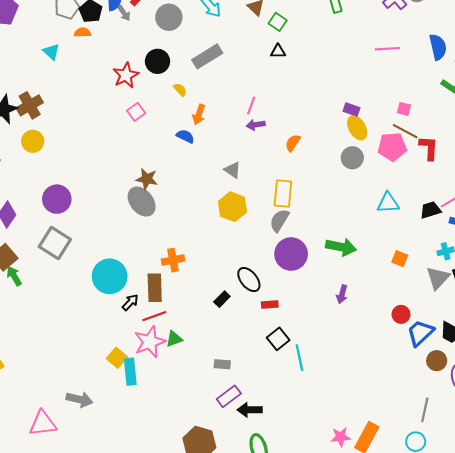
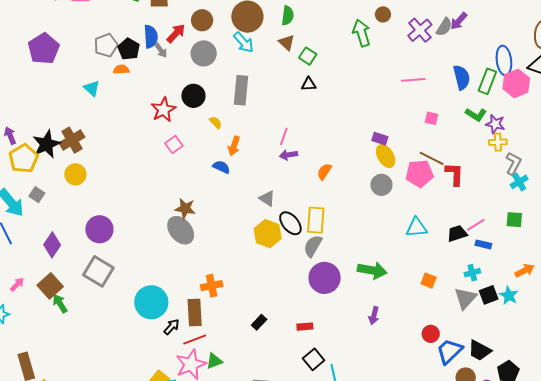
gray rectangle: (207, 56) -> (241, 90), turned -52
pink square: (404, 109) -> (431, 118), moved
black ellipse: (249, 280) -> (290, 223), moved

